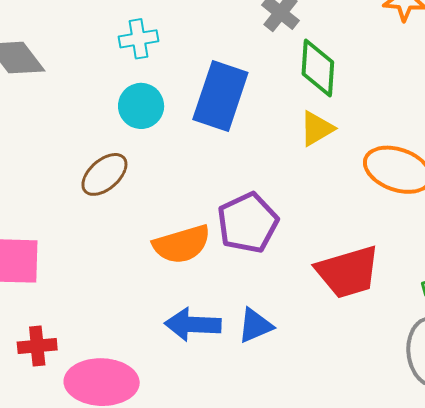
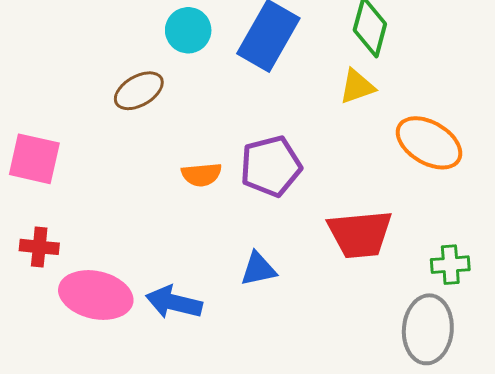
orange semicircle: (182, 244) -> (202, 175), size x0.7
blue arrow: (193, 325) -> (174, 302), moved

